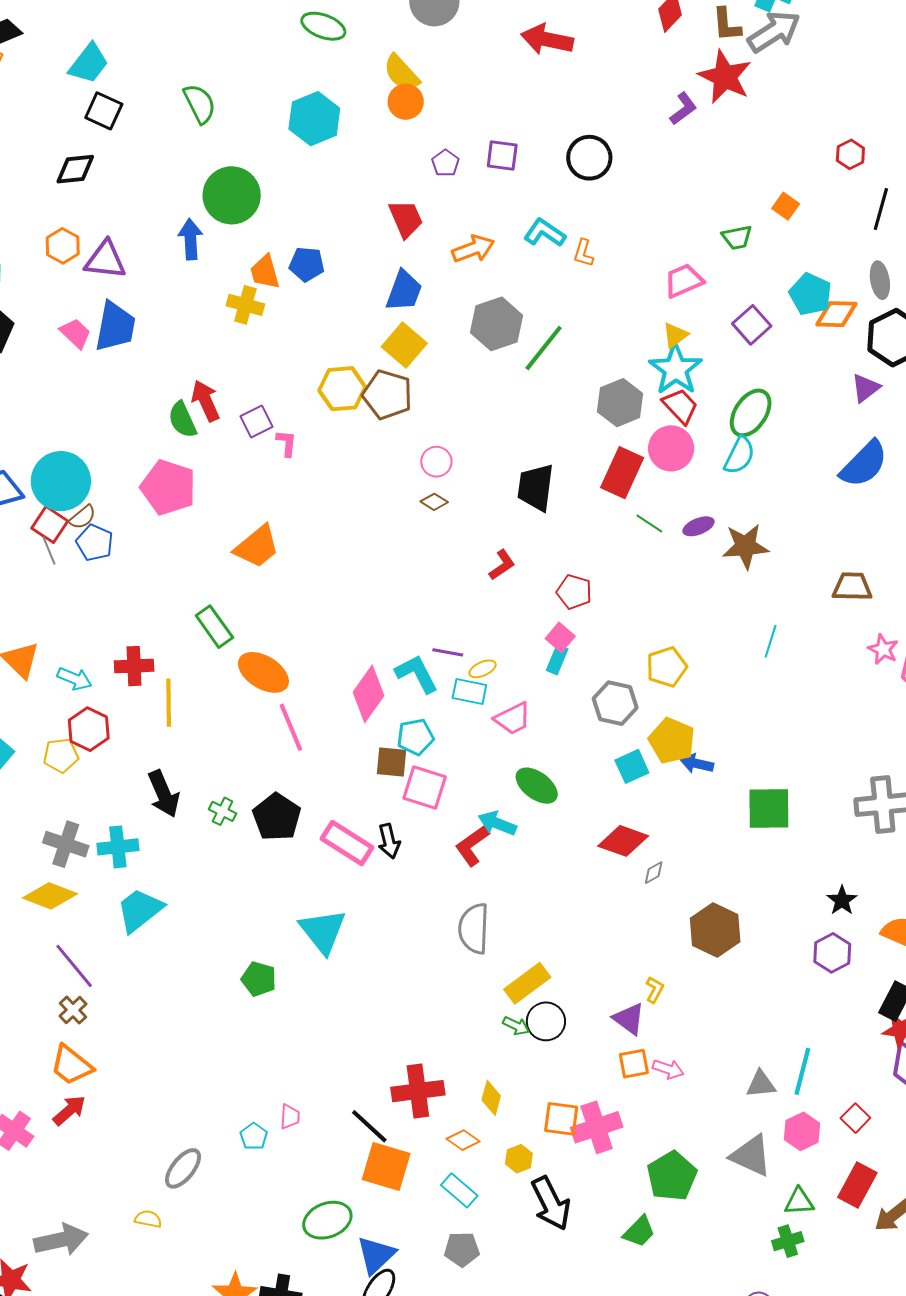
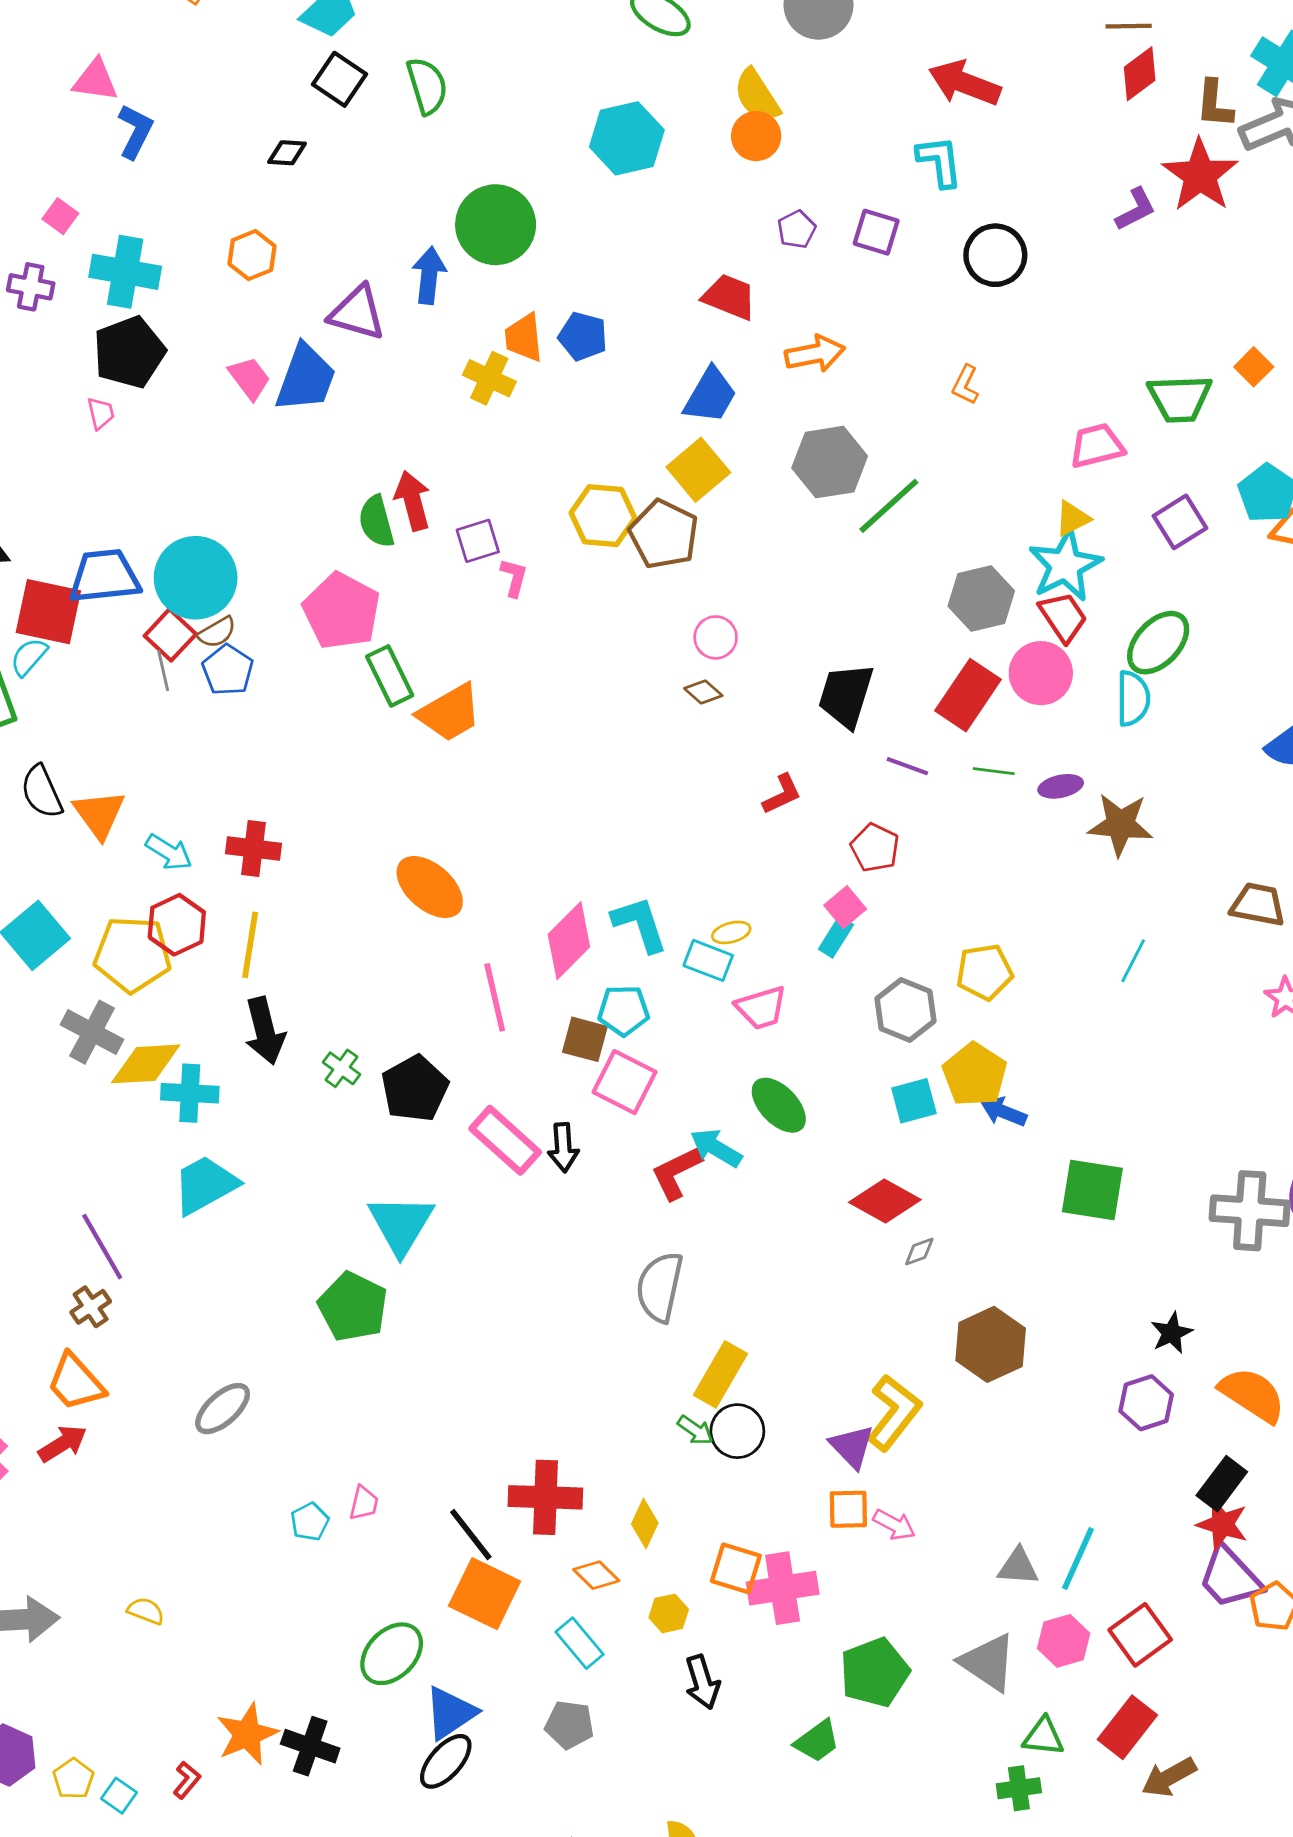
green semicircle: (200, 104) -> (427, 86), moved
black diamond: (75, 169) -> (287, 153), size x0.7
red trapezoid: (406, 219) -> (729, 297), turned -54
cyan L-shape: (545, 233) -> (940, 161), moved, turned 39
green trapezoid: (737, 237) -> (1180, 398), size x1.5
purple triangle: (105, 260) -> (357, 313), moved
cyan semicircle: (739, 455) -> (1133, 698), turned -36
green line: (649, 523) -> (994, 771), turned -36
green rectangle: (214, 627) -> (390, 676), moved
purple line: (448, 652) -> (907, 766), moved
yellow line: (169, 703) -> (250, 945), moved
pink line: (291, 727) -> (495, 997), moved
yellow pentagon: (61, 755) -> (132, 954), size x1.6
gray cross: (66, 844) -> (92, 1032), moved
yellow diamond: (50, 896) -> (146, 1064), moved, turned -34
cyan triangle: (323, 931) -> (401, 1224), moved
green pentagon: (259, 979) -> (353, 1307), size x1.4
yellow rectangle: (527, 983) -> (720, 1374), turned -33
yellow L-shape: (655, 990) -> (894, 1412), size x2.0
red square: (855, 1118) -> (1140, 1635), size x1.5
gray ellipse: (183, 1168) -> (223, 1409), moved
black arrow: (551, 1203) -> (702, 1682), size x0.7
green ellipse: (327, 1220) -> (392, 1654), turned -33

